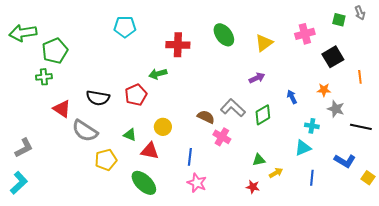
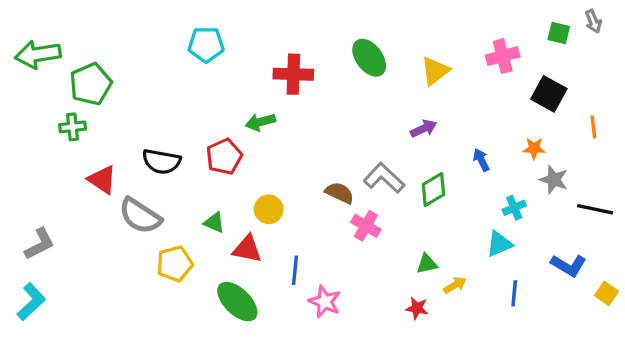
black square: (333, 57) -> (549, 94), turned -30
cyan cross: (312, 126) -> (514, 208), turned -32
blue line: (190, 157) -> (295, 270), moved

